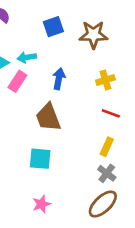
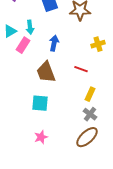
cyan arrow: (27, 57) -> (30, 27), turned -88
yellow cross: (105, 80) -> (98, 44), moved
red line: (111, 113) -> (81, 69), moved

